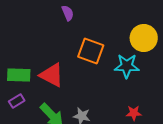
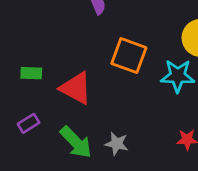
green rectangle: (19, 75) -> (31, 73), moved, size x0.7

